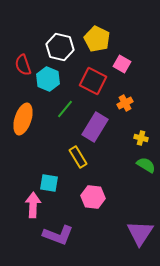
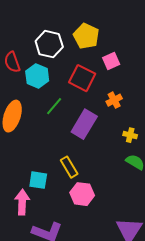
pink square: (122, 64) -> (111, 61), turned 36
yellow rectangle: (78, 157) -> (69, 167), moved

